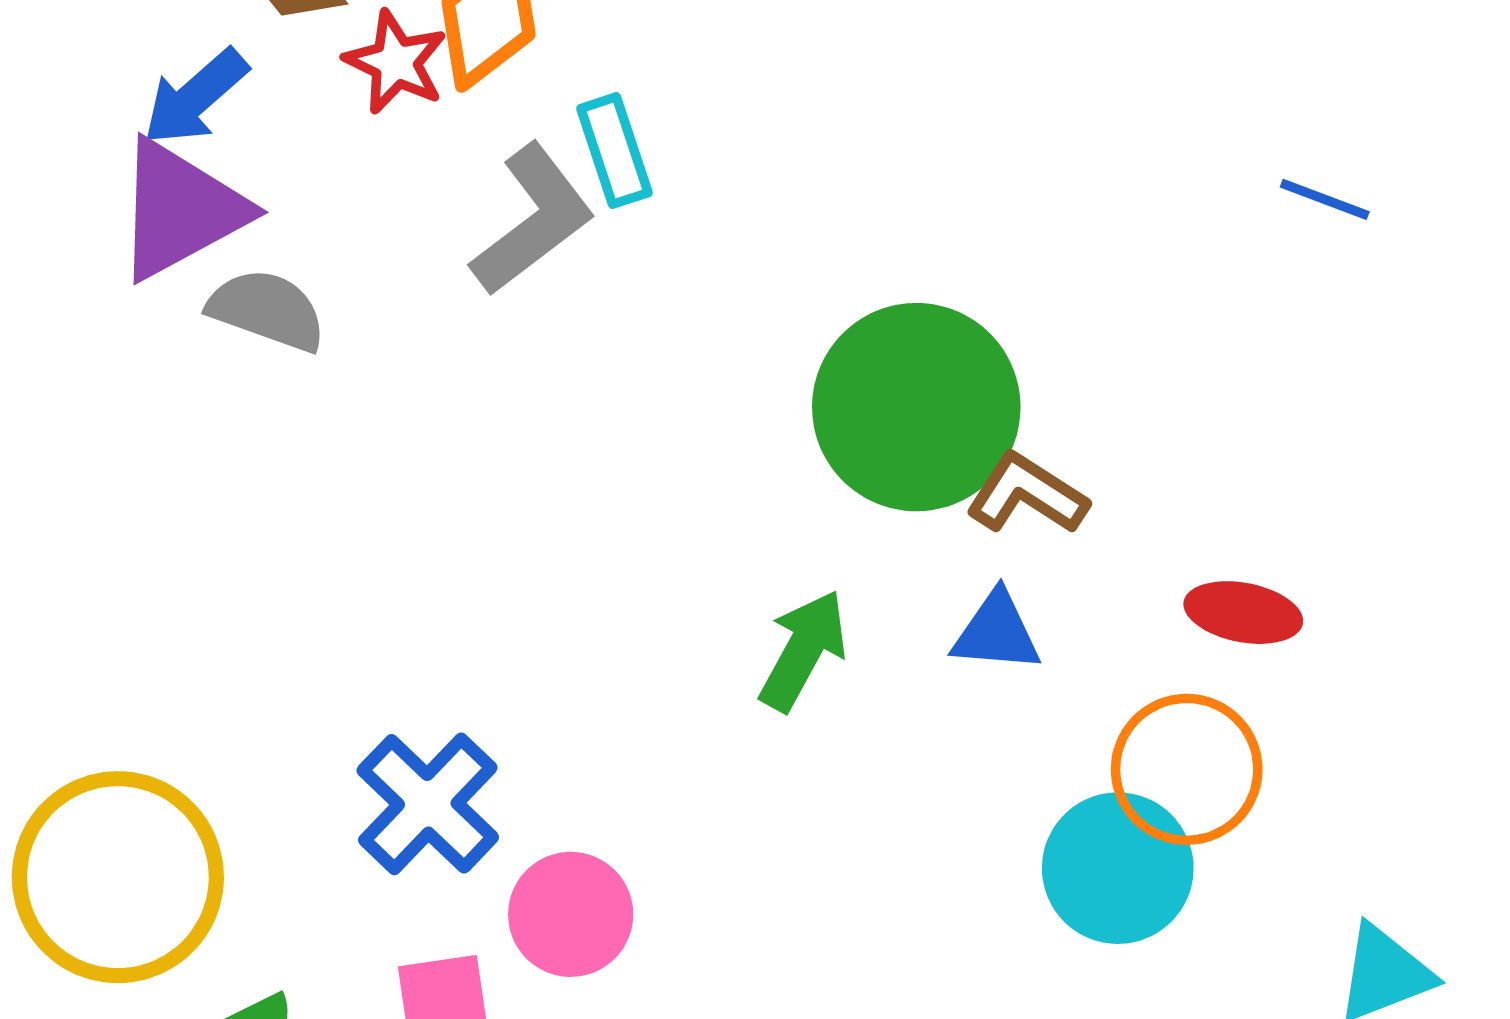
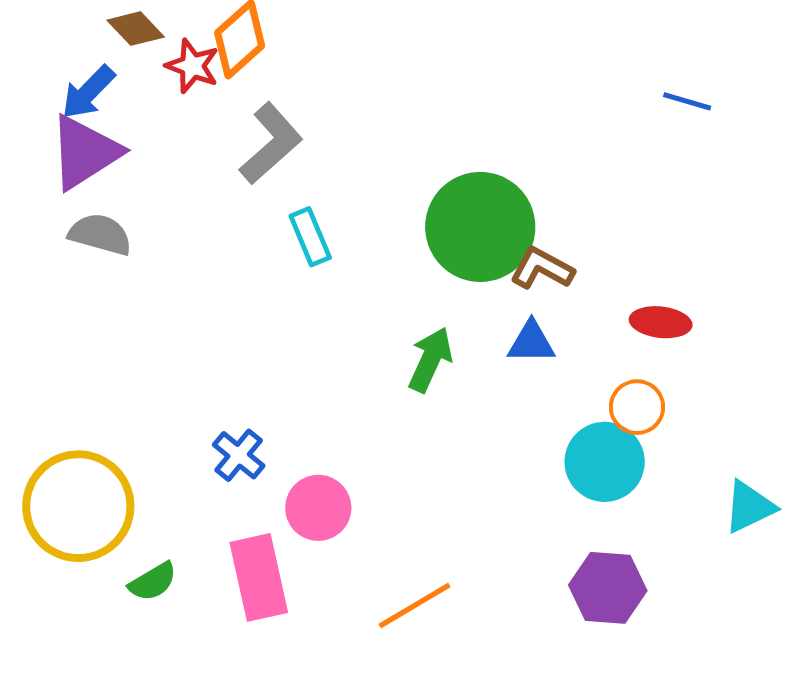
cyan rectangle: (614, 151) -> (310, 237), moved
gray semicircle: (267, 310) -> (100, 234), moved
orange circle: (1187, 769) -> (637, 407), size x0.7
blue cross: (428, 804) -> (239, 455), size x0.7

